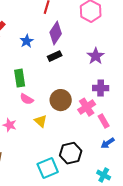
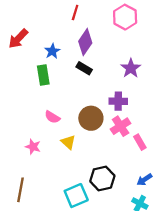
black rectangle: (55, 56) -> (84, 68), turned 56
green rectangle: (20, 78) -> (43, 75), moved
purple cross: (101, 88) -> (118, 101), moved
blue arrow: (108, 143) -> (144, 180), moved

